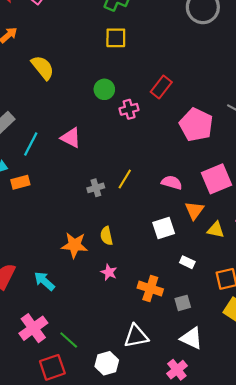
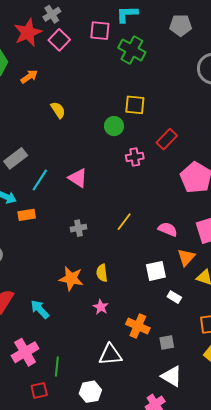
yellow square: (116, 38) -> (135, 105), moved
yellow semicircle: (43, 68) -> (58, 110), size x0.7
green circle: (104, 89) -> (114, 126), moved
gray cross: (96, 188) -> (78, 228), moved
white rectangle: (187, 262) -> (174, 297), moved
white triangle: (136, 336) -> (110, 355), moved
green line: (69, 340) -> (57, 366), turned 48
red square: (52, 367) -> (39, 390), size x0.7

